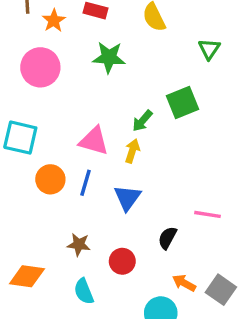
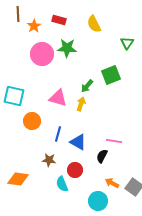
pink circle: (40, 67) -> (42, 54), moved
blue line: (85, 183) -> (58, 134), moved
blue triangle: (127, 198) -> (78, 142), moved, turned -36
pink line: (208, 214) -> (114, 141), moved
cyan semicircle: (84, 291) -> (62, 184), moved

